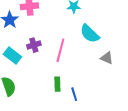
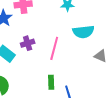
cyan semicircle: (90, 34) -> (83, 32), turned -50

